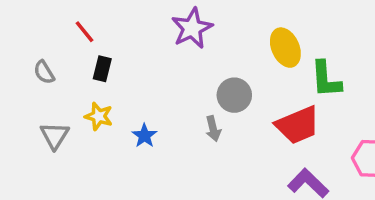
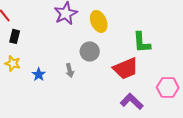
yellow ellipse: (285, 48) -> (99, 21), moved
gray arrow: (213, 129) -> (70, 70), moved

